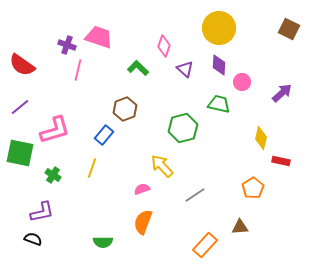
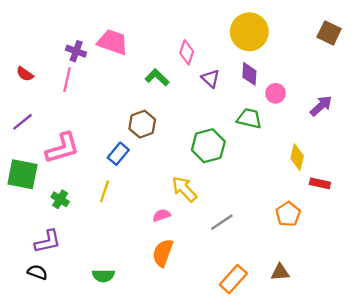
red semicircle: (22, 65) -> (25, 74), size x0.6
pink line: (78, 70) -> (67, 80), moved
brown triangle: (240, 227) -> (280, 272), moved
green semicircle: (103, 242) -> (103, 276), moved

